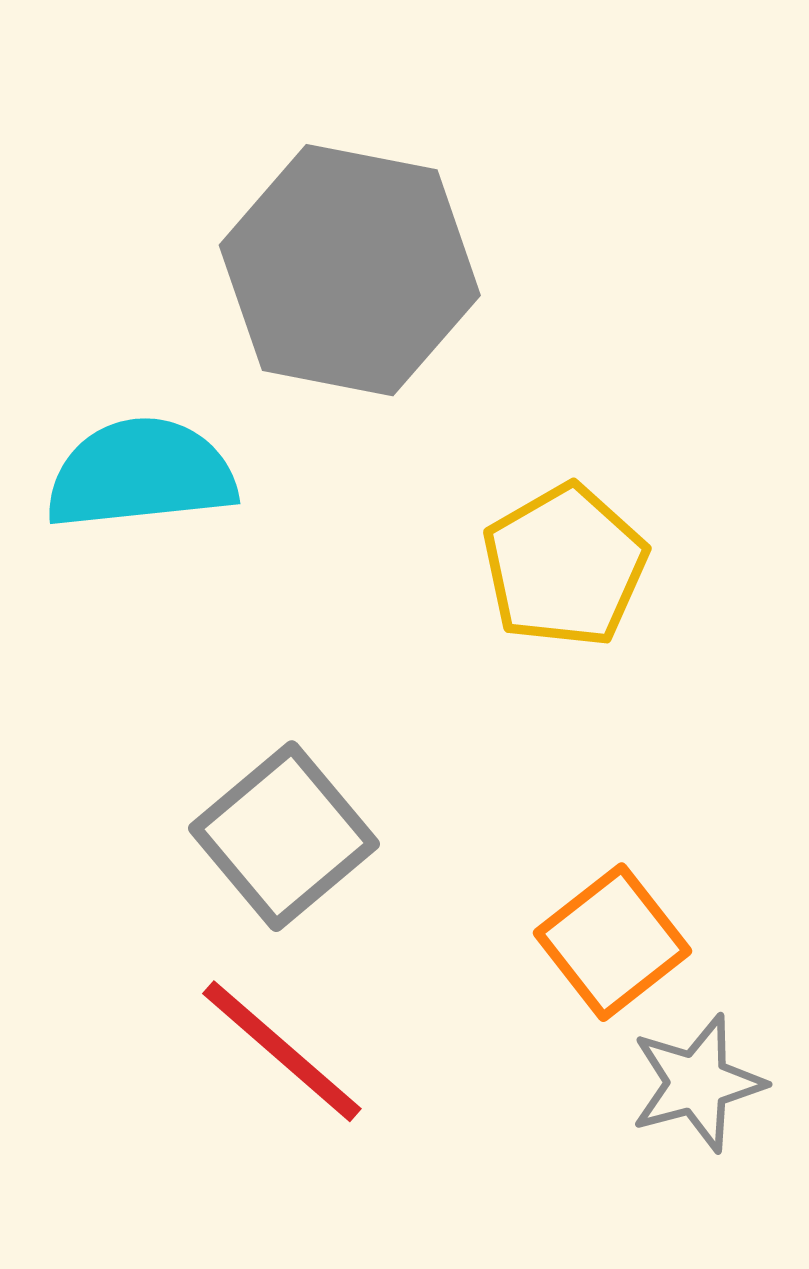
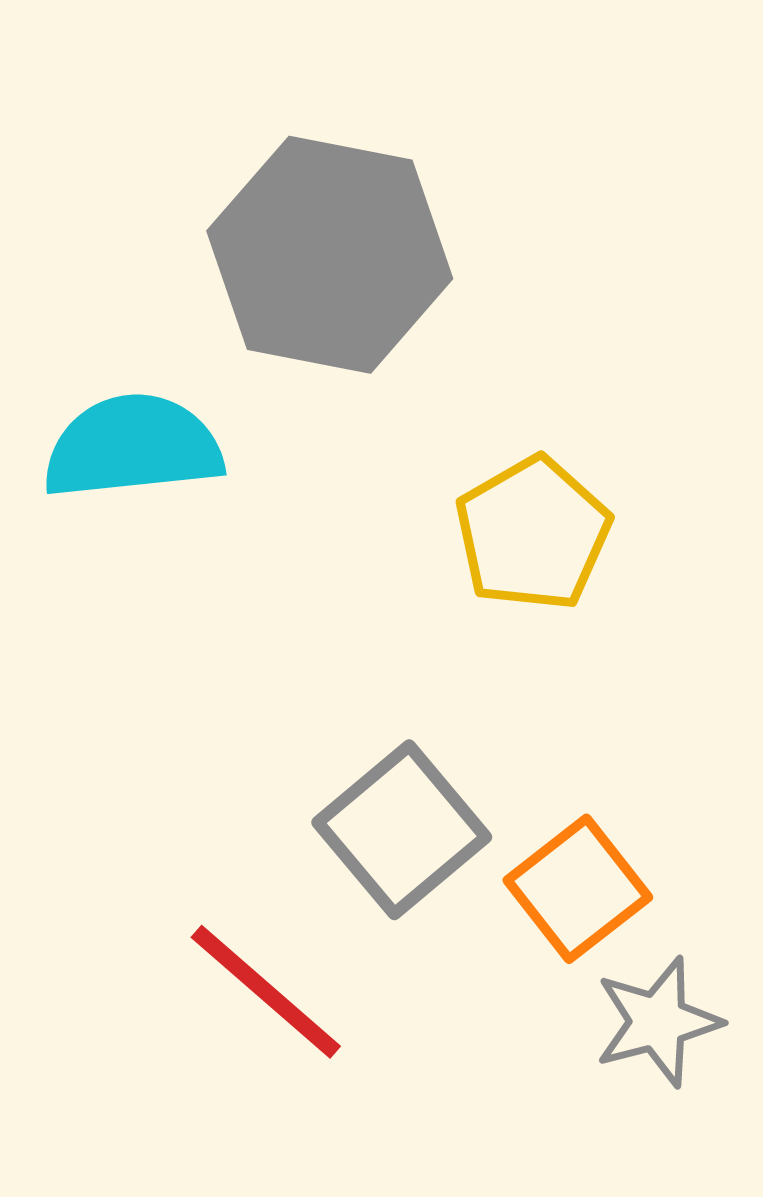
gray square: (284, 836) -> (402, 830), moved

